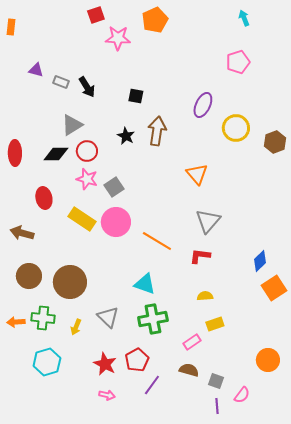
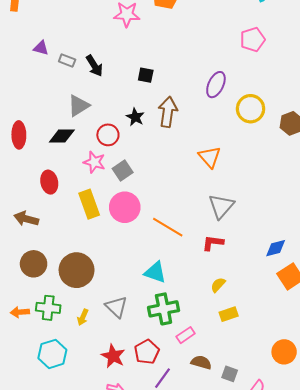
red circle: (87, 151) -> (108, 135), moved
yellow rectangle: (82, 219) -> (89, 204), turned 36
blue diamond: (260, 261) -> (276, 248), turned 30
yellow semicircle: (205, 296) -> (218, 285), turned -42
pink rectangle: (192, 342) -> (186, 335), moved

